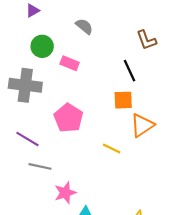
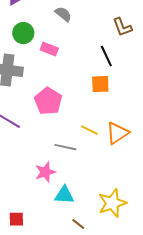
orange triangle: (142, 125) -> (117, 133), moved
gray line: (40, 166) -> (65, 147), moved

